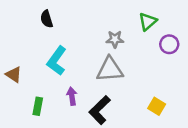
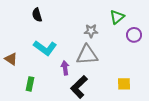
cyan L-shape: (57, 61) -> (45, 48), turned -90
purple arrow: (72, 96) -> (65, 68), moved
yellow square: (157, 106) -> (124, 84), turned -32

